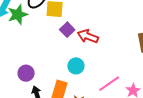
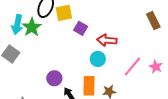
red arrow: (88, 36) -> (107, 40), moved

